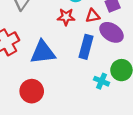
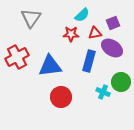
red circle: (32, 91) -> (61, 97), moved

